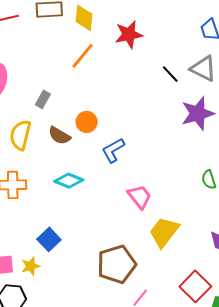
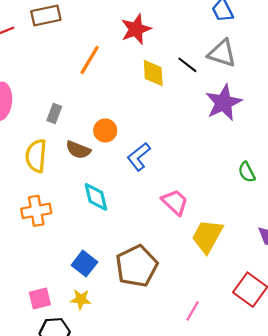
yellow diamond: (84, 18) -> (153, 73), moved
cyan diamond: (69, 181) -> (96, 197), turned 64
brown pentagon: (117, 264) -> (137, 266), moved
yellow star: (31, 266) -> (81, 299), moved, turned 30

